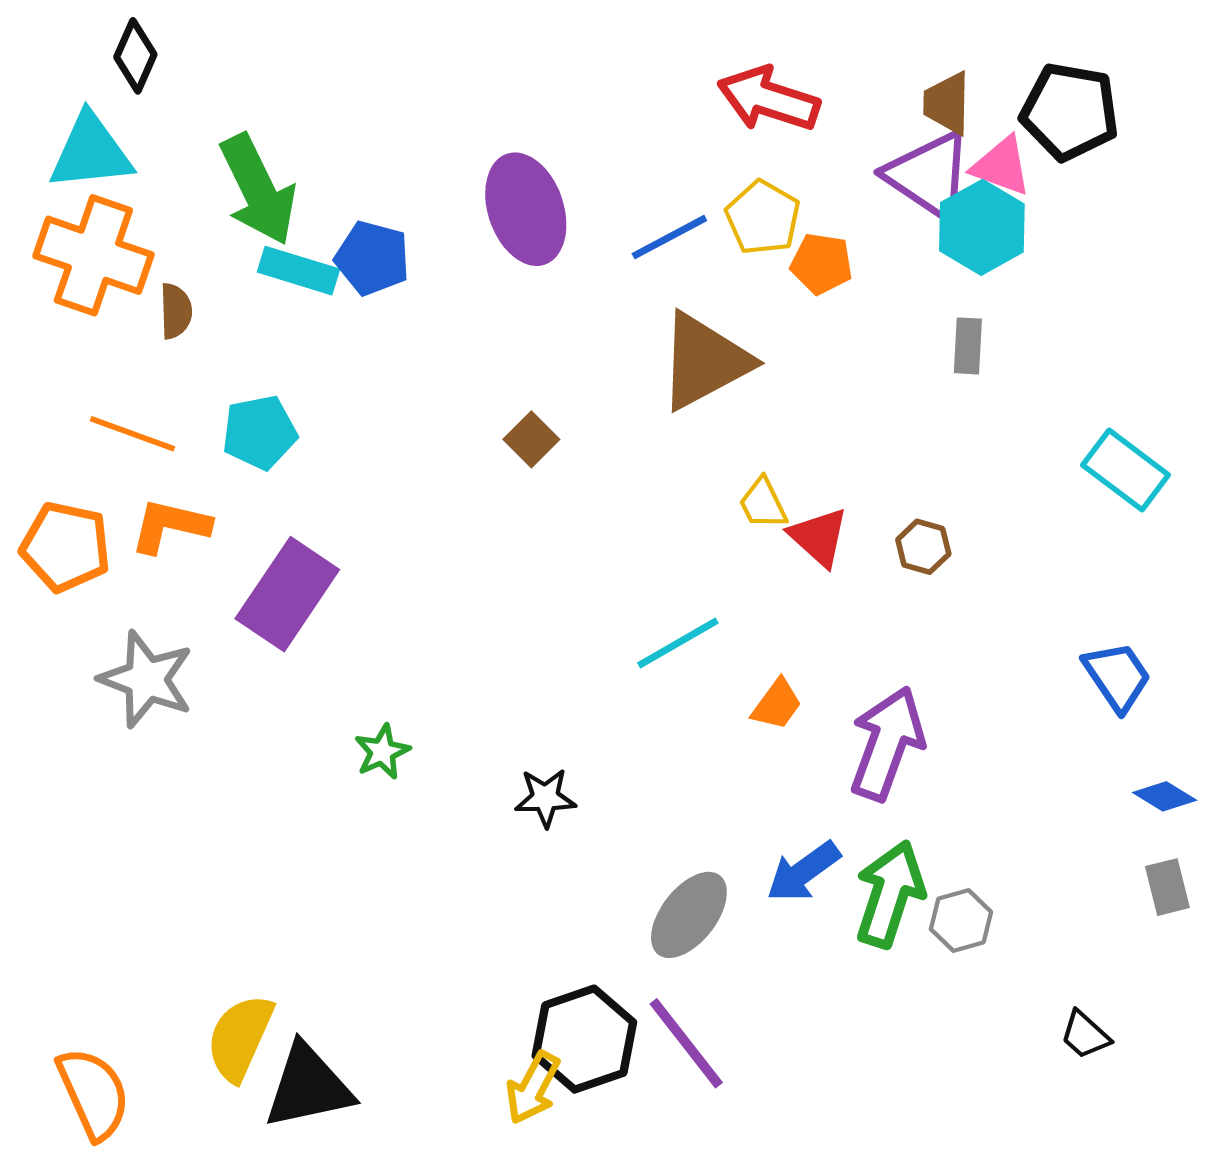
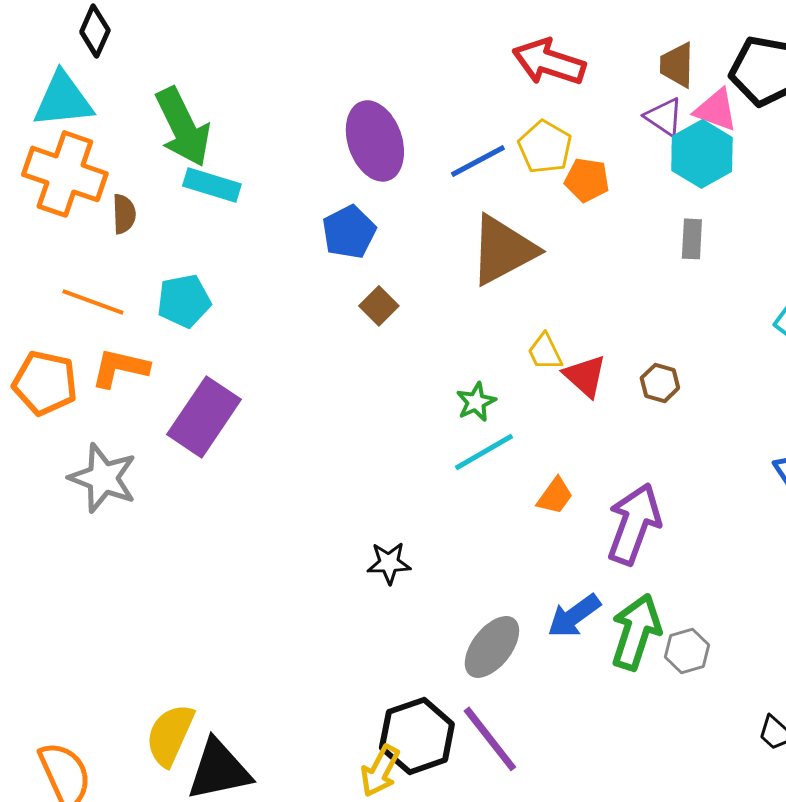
purple triangle: (929, 176) -> (664, 117), size x0.6
blue pentagon: (372, 258) -> (349, 232), moved, turned 30
green star: (382, 752) -> (476, 402), moved

